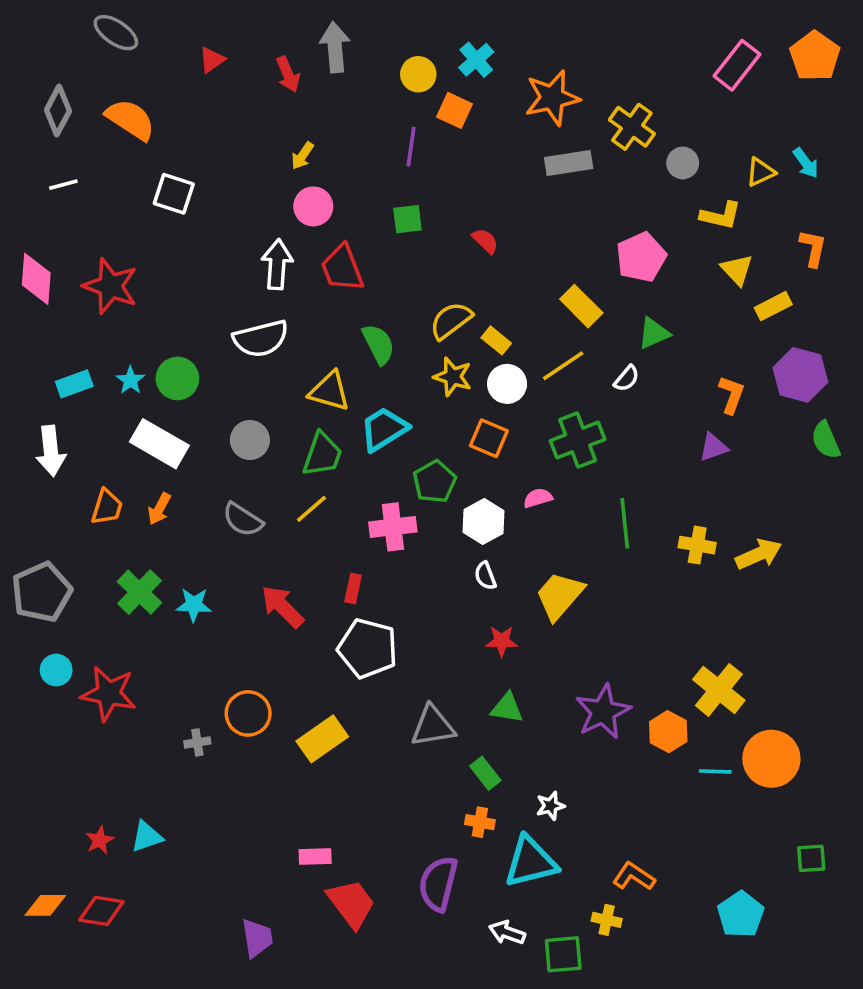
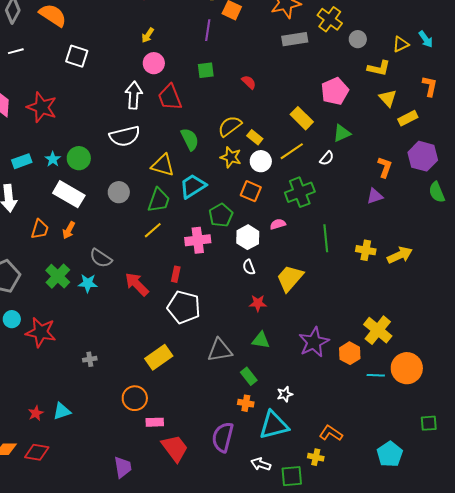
gray semicircle: (243, 520) -> (101, 258), moved
orange circle: (248, 713) -> (135, 398), moved

